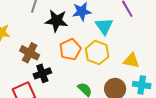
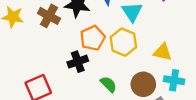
brown cross: (30, 53) -> (49, 16), moved
black cross: (42, 73) -> (78, 62), moved

